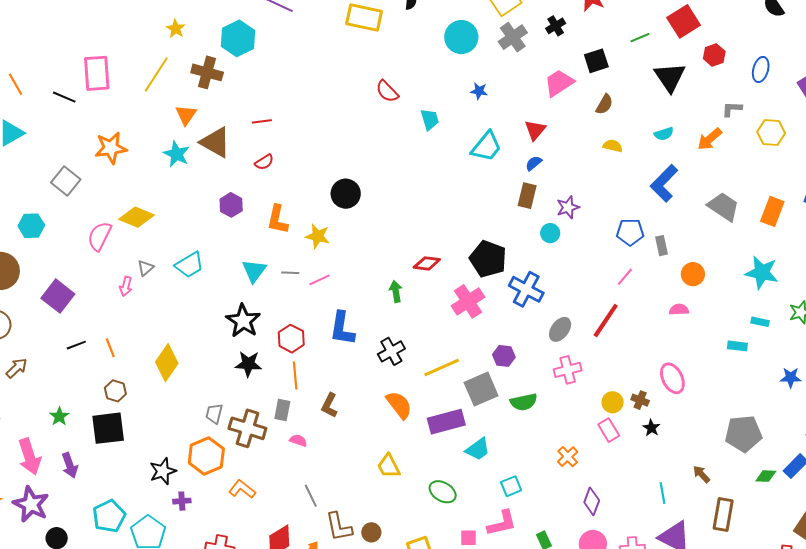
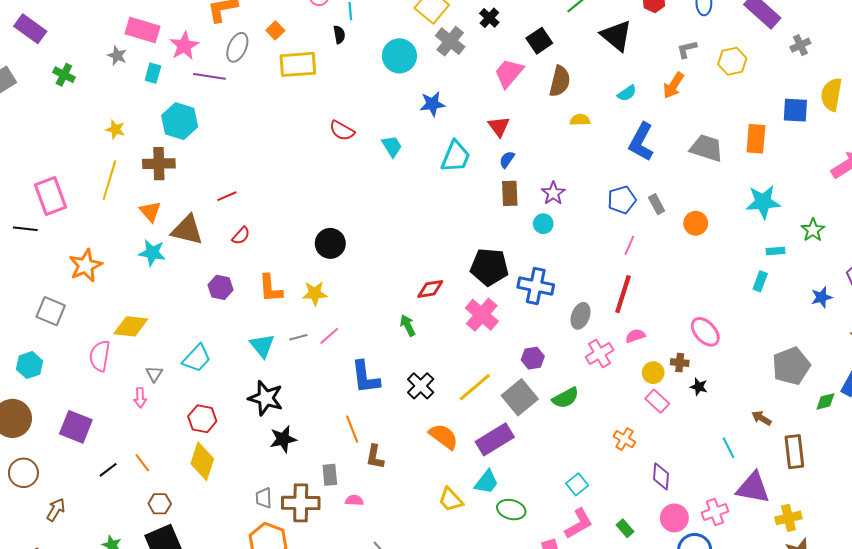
blue star: (479, 91) -> (432, 104), size x1.4
brown semicircle: (604, 104) -> (560, 81), size x1.4
pink semicircle: (679, 310) -> (635, 336), moved
red hexagon: (291, 339) -> (202, 419), moved
cyan rectangle: (737, 346) -> (760, 281), turned -60
orange line: (295, 375) -> (352, 429), moved
cyan trapezoid: (478, 449) -> (486, 482), moved

